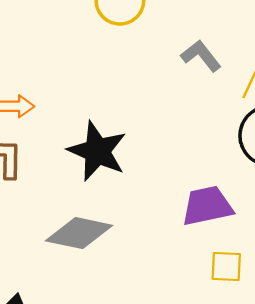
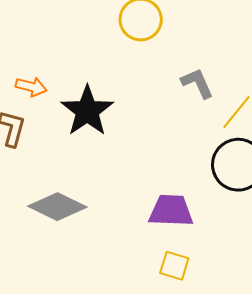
black star: (97, 151) -> (87, 111), moved

